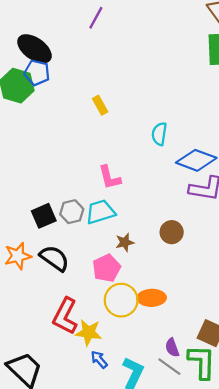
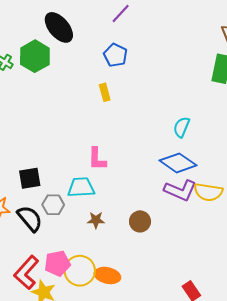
blue pentagon: (37, 73) -> (115, 55), moved
cyan semicircle: (159, 134) -> (182, 127), moved
gray hexagon: (72, 212) -> (53, 205), moved
pink pentagon: (107, 268) -> (57, 263), moved

